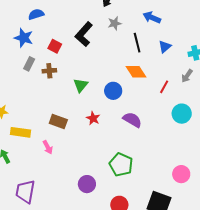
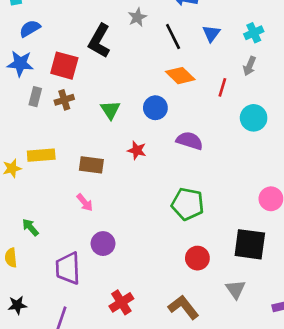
red square: (55, 46) -> (64, 66), size x1.5
yellow rectangle: (20, 132) -> (41, 155), moved
purple circle: (87, 184) -> (103, 244), moved

